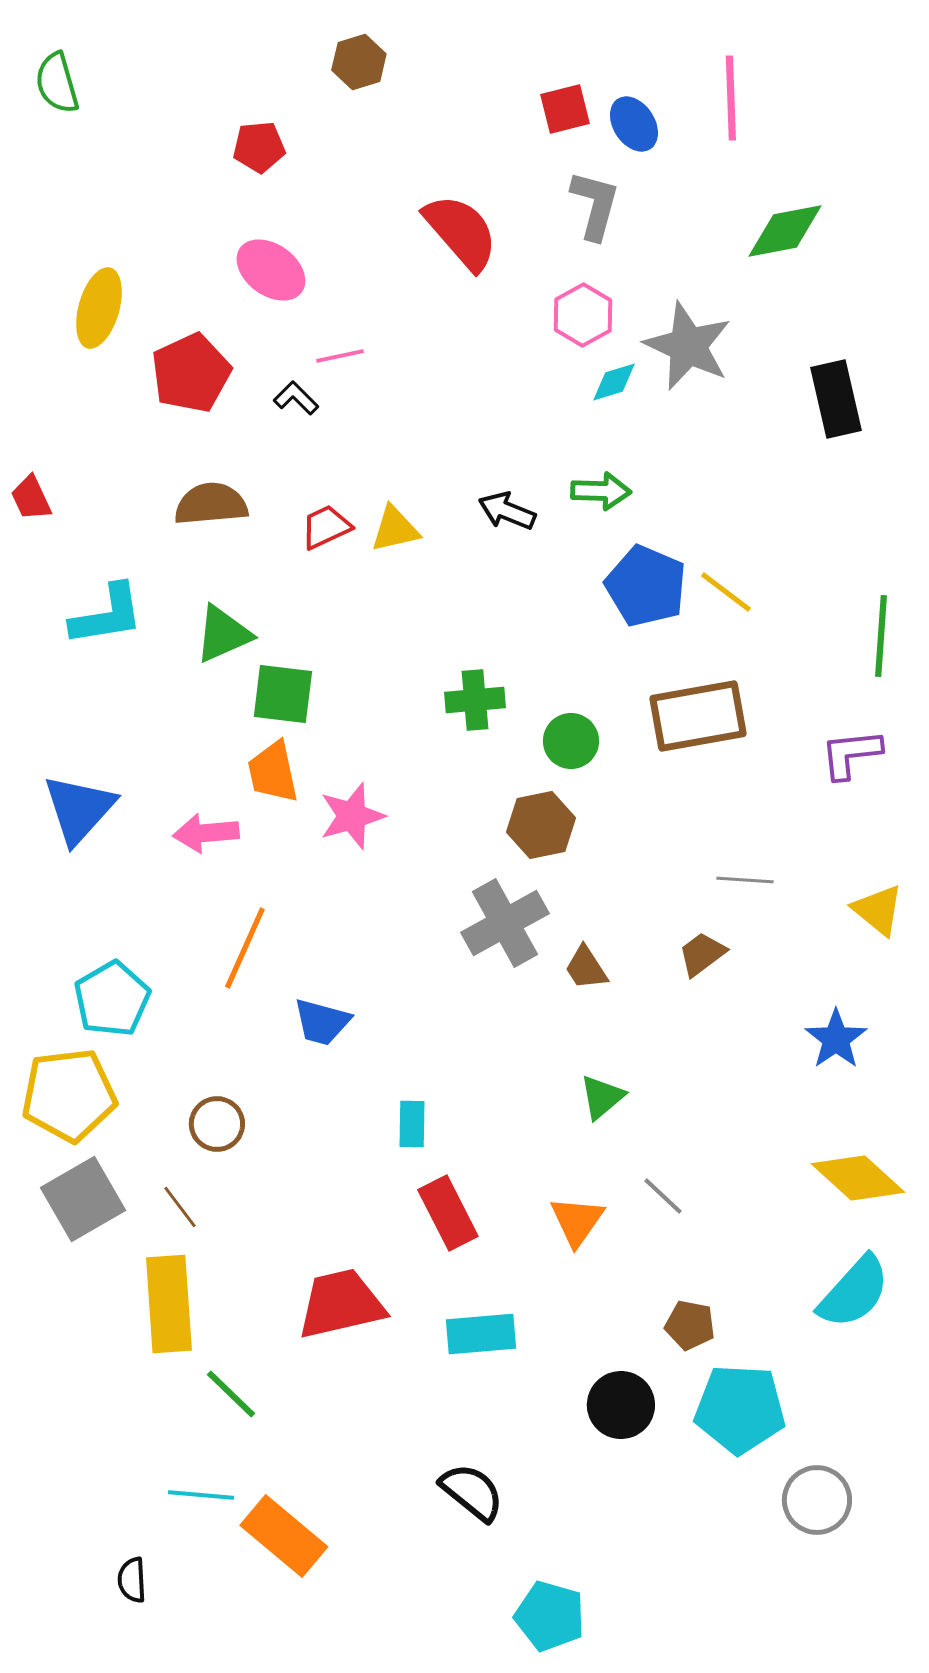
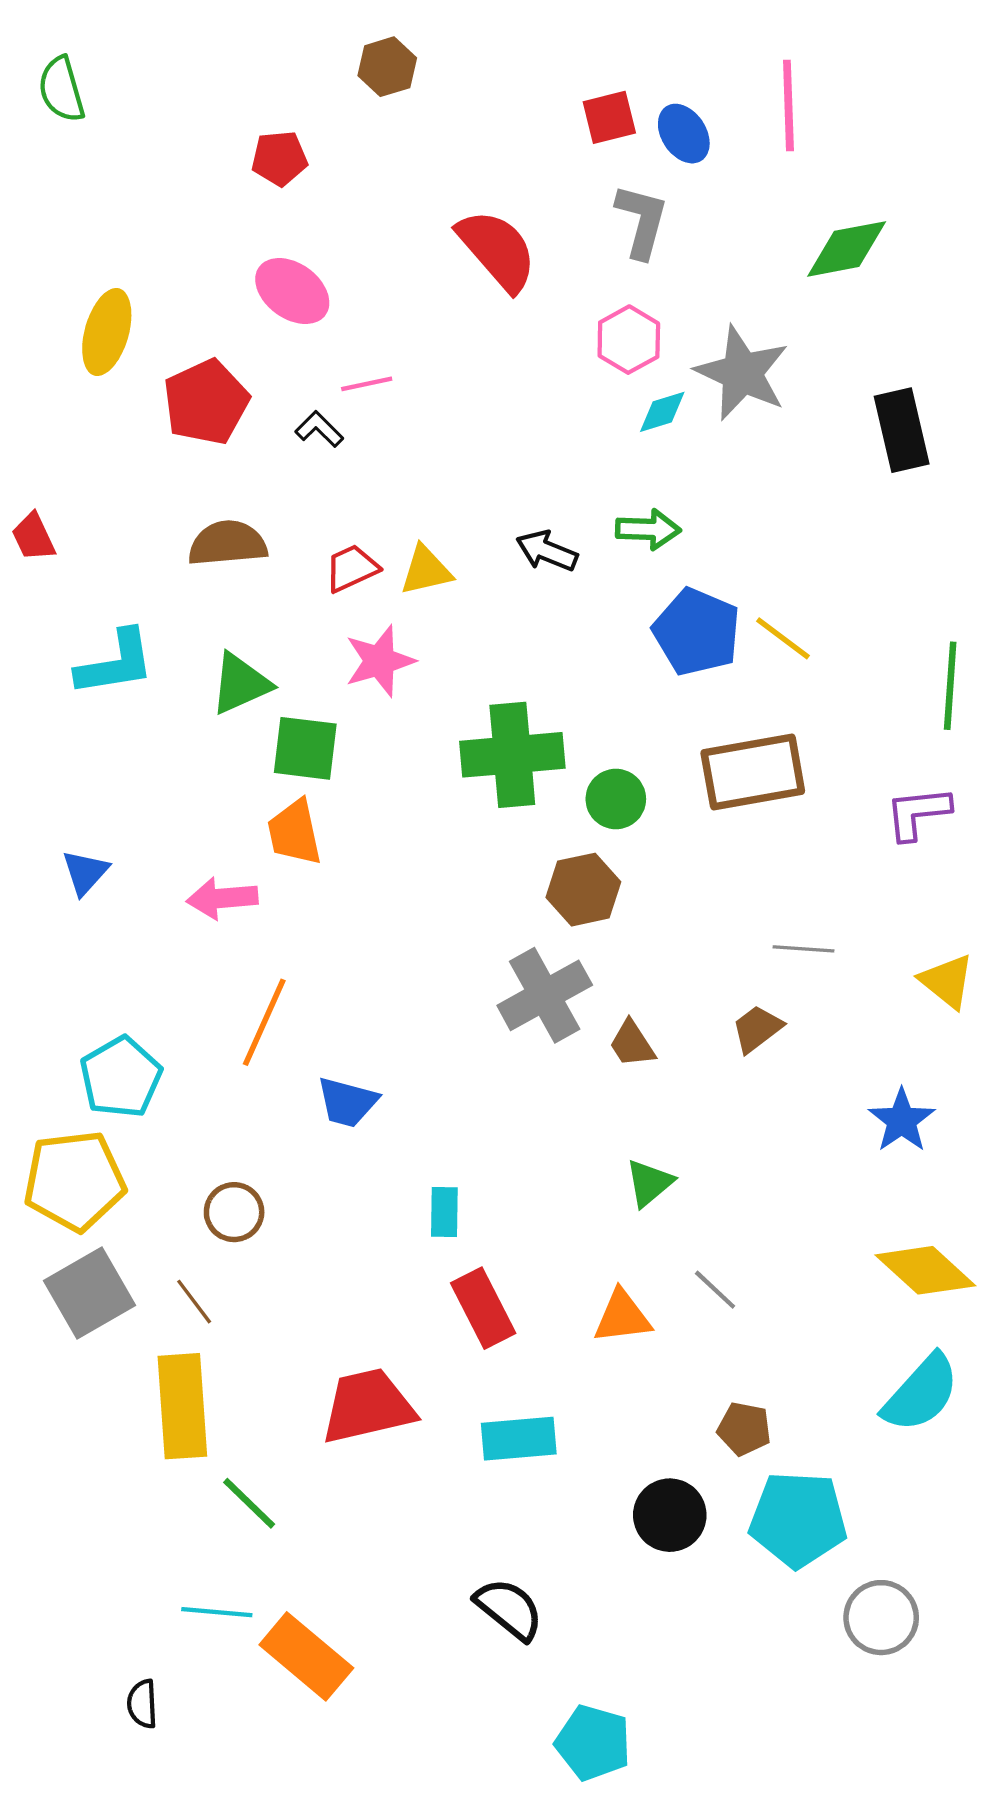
green cross: (475, 700) -> (512, 755), size x1.6
blue triangle: (79, 809) -> (85, 872), size x0.6
pink star: (352, 816) -> (380, 661), moved
orange triangle: (577, 1221) -> (622, 1317), turned 48

